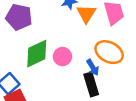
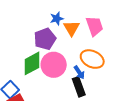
purple pentagon: (19, 17) -> (45, 39), moved, turned -30
pink circle: (62, 57) -> (54, 65), size x1.6

